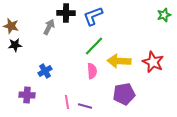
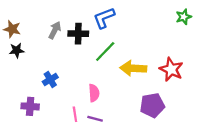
black cross: (66, 13) -> (78, 34), moved
pink semicircle: (92, 71) -> (94, 93), moved
purple pentagon: (124, 94) -> (152, 105), moved

